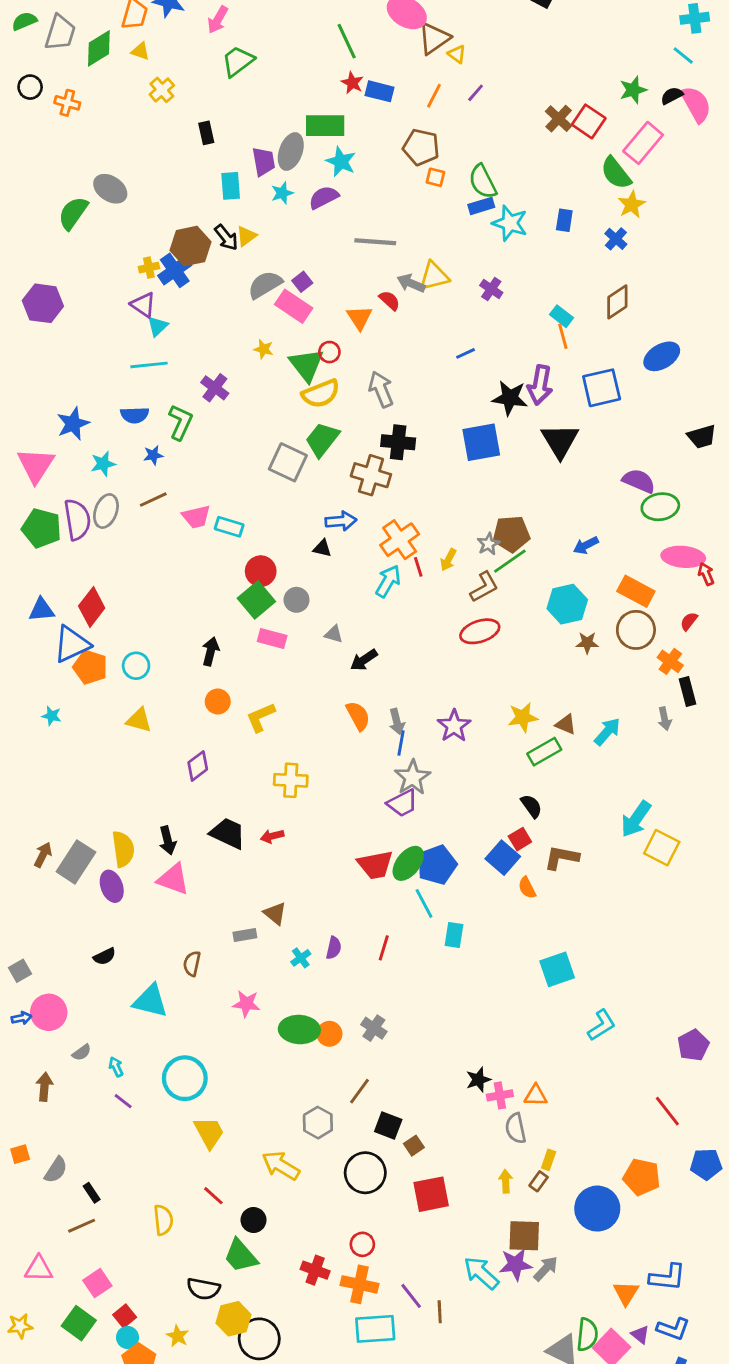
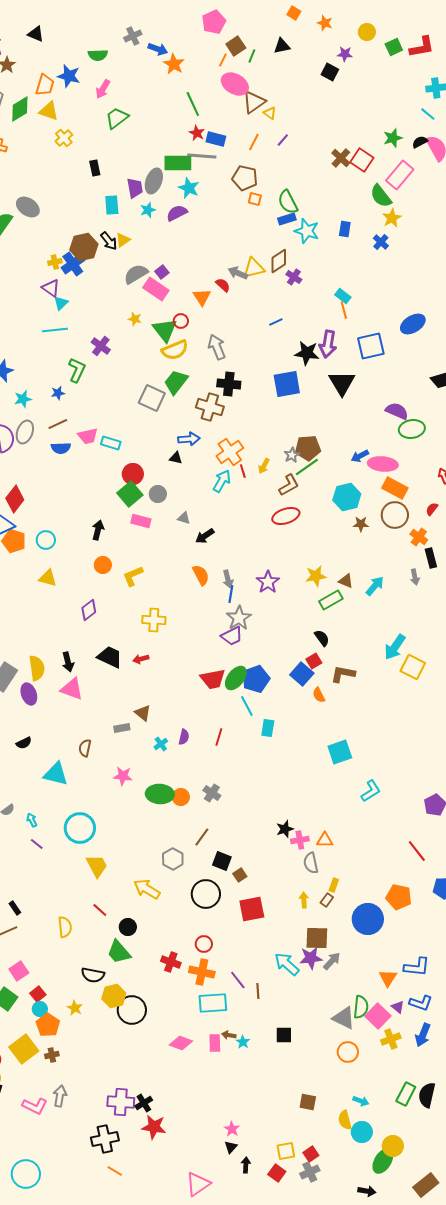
yellow triangle: (140, 51) -> (49, 111), size x1.5
gray line: (375, 242) -> (202, 156), moved
brown diamond: (617, 302) -> (279, 261), moved
blue semicircle: (135, 415) -> (61, 448), moved
pink ellipse: (683, 557) -> (383, 464), moved

